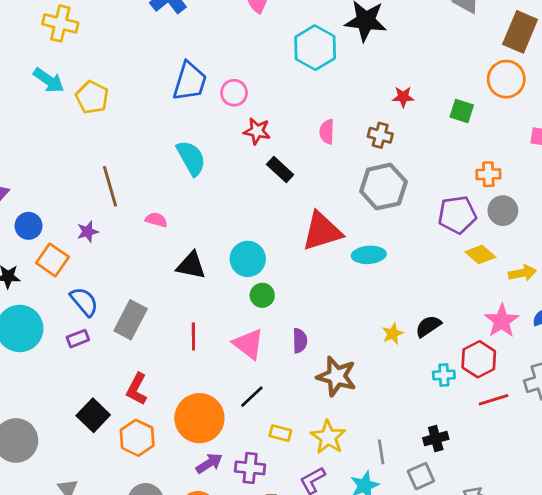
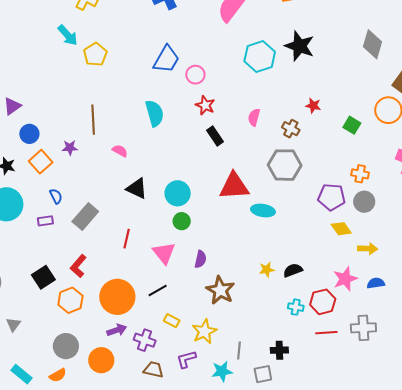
blue semicircle: (84, 302) -> (56, 196), size x0.7

